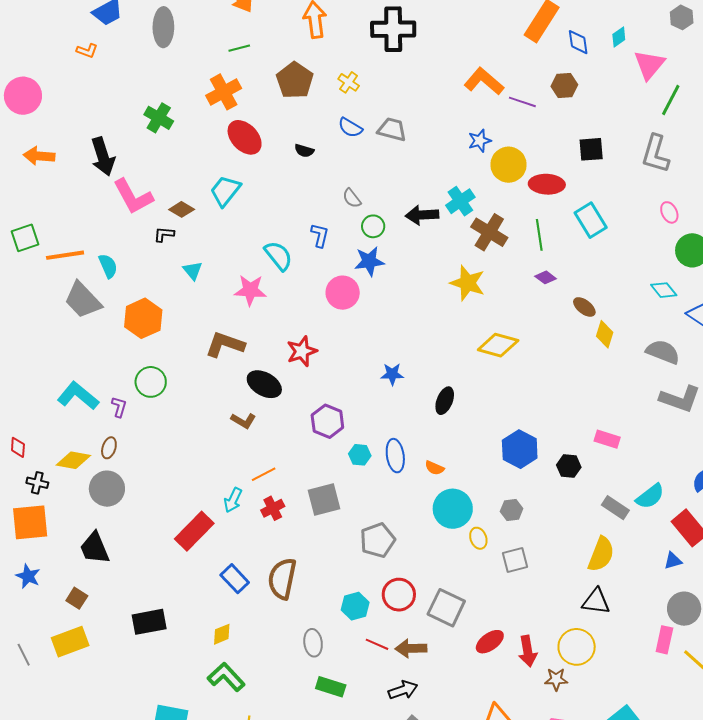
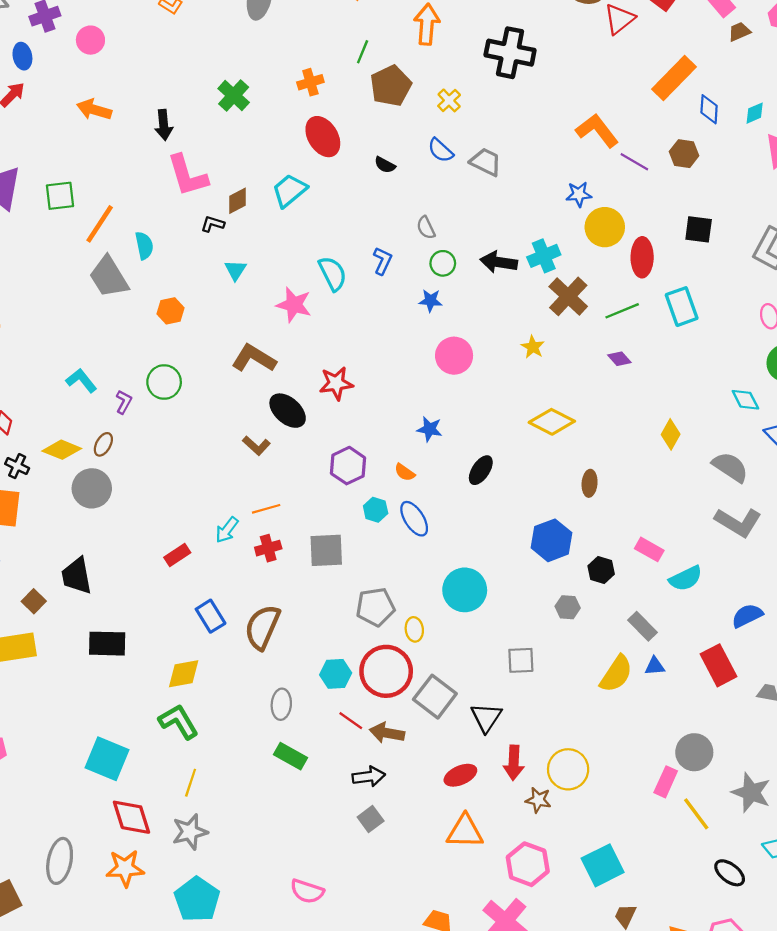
green line: (239, 48) -> (363, 52), moved, turned -65
orange cross: (224, 92) -> (310, 82), size x0.7
pink circle: (23, 96) -> (90, 40), size x0.7
black arrow: (103, 157) -> (164, 125), size x0.7
red ellipse: (547, 184) -> (642, 257), turned 76
brown diamond: (182, 209) -> (237, 201), turned -70
green line: (539, 235) -> (622, 311), turned 64
orange line: (65, 255) -> (100, 224), turned -60
blue star: (369, 261) -> (430, 301), size x0.7
yellow star: (468, 283) -> (533, 347), size x0.6
pink circle: (343, 293) -> (454, 356), moved
brown ellipse: (584, 307) -> (590, 483), moved, turned 45
orange hexagon: (143, 318) -> (171, 311), size x0.6
cyan L-shape: (78, 396) -> (81, 380), size x0.7
blue ellipse: (395, 456) -> (414, 519), turned -36
orange semicircle: (435, 468) -> (405, 472), moved
cyan semicircle: (650, 496) -> (686, 578), moved
gray hexagon: (512, 510) -> (568, 607), moved
red rectangle: (194, 531) -> (177, 555), size x0.6
yellow ellipse: (478, 538) -> (414, 629), moved
black trapezoid: (95, 548) -> (77, 576), moved
blue triangle: (673, 561) -> (655, 666), moved
red circle: (399, 595) -> (386, 671), size x1.4
black triangle: (596, 602) -> (486, 718), moved, turned 44
yellow diamond: (222, 634) -> (184, 674), size x1.4
red ellipse: (490, 642) -> (460, 775), moved

